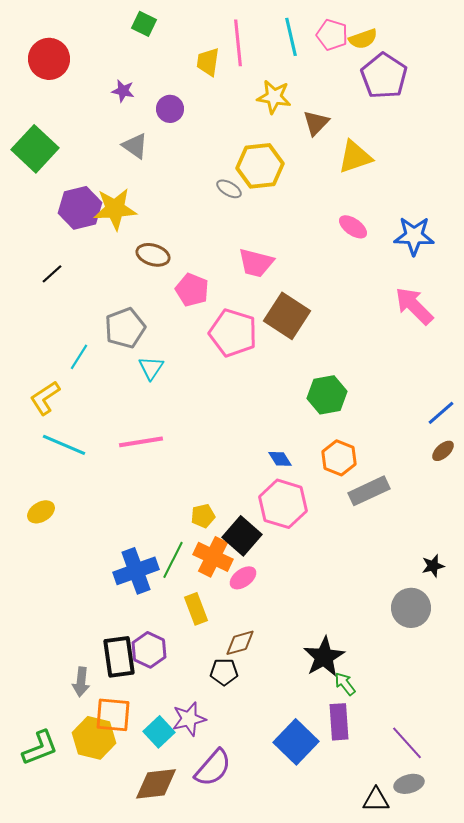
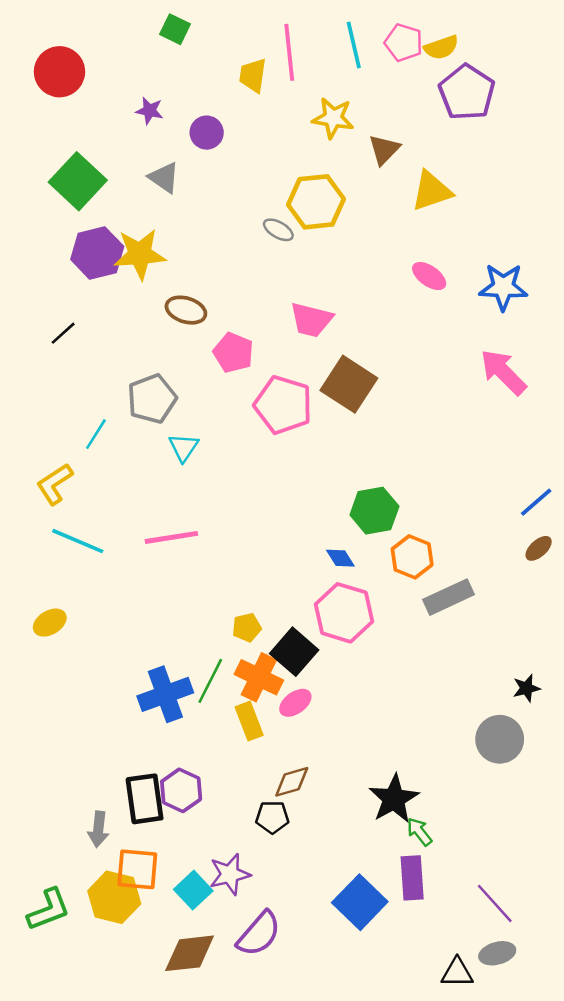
green square: (35, 149) -> (78, 181), moved
green hexagon: (327, 395) -> (374, 511), moved
yellow rectangle: (196, 609) -> (249, 721), moved

